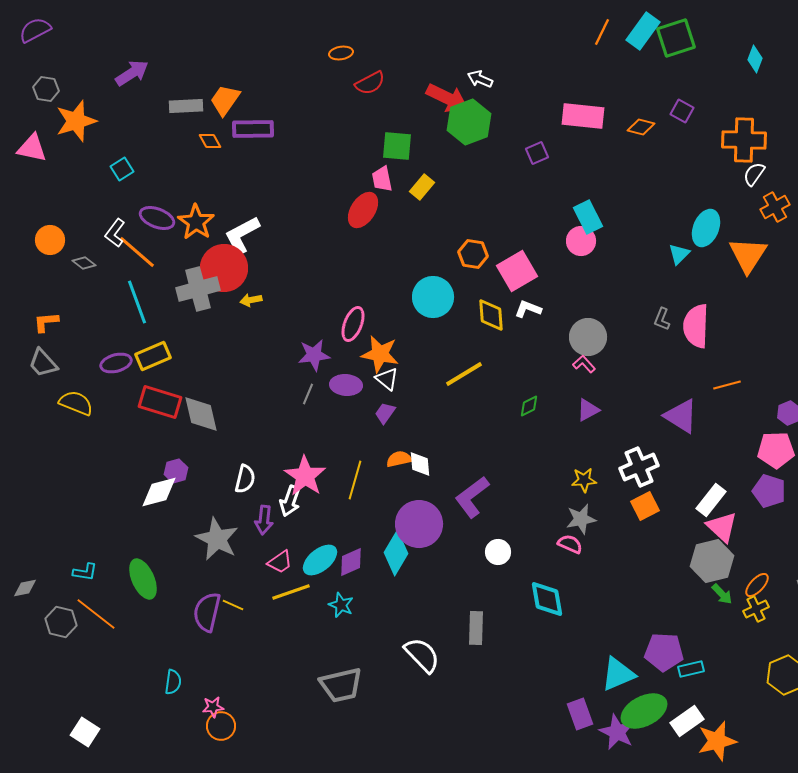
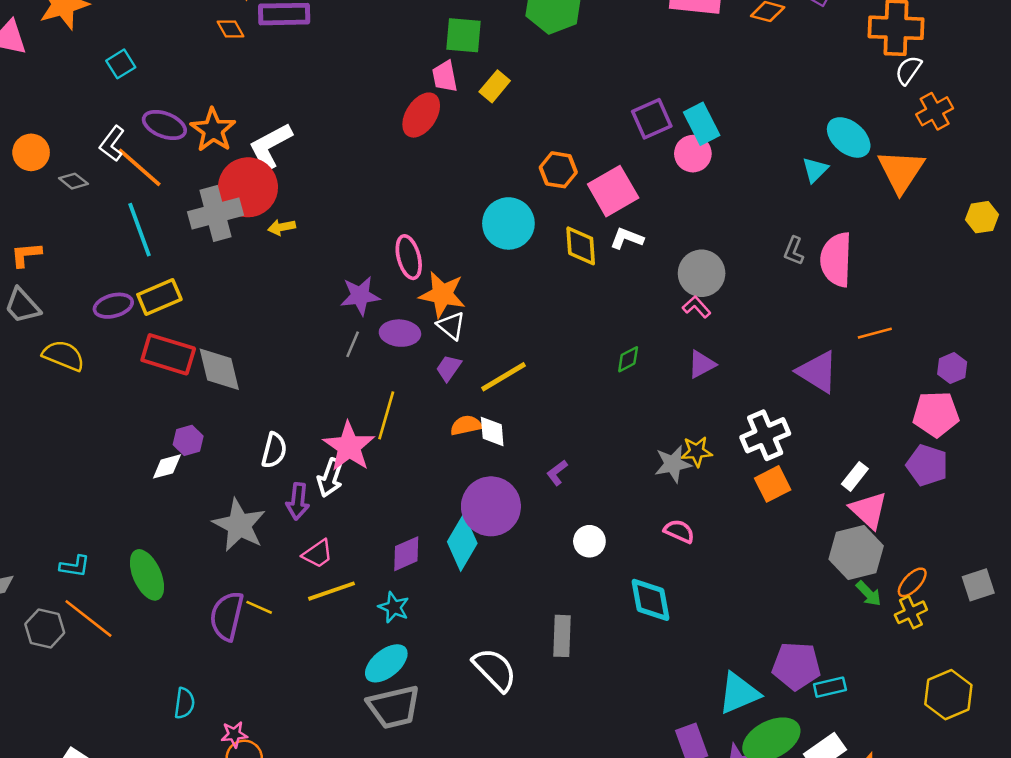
purple square: (537, 153) -> (652, 119), moved, size x1.4
cyan ellipse: (706, 228) -> (849, 137), turned -72
pink ellipse: (353, 324) -> (409, 257), turned -36
yellow line: (464, 374) -> (503, 377), moved
yellow line: (355, 480) -> (386, 415), moved
white diamond: (159, 492) -> (167, 466), size x0.7
purple L-shape: (472, 497) -> (557, 473), size x0.5
white rectangle: (711, 500) -> (855, 476), size x0.7
gray star: (581, 519) -> (673, 464), moved
cyan ellipse: (320, 560) -> (386, 663), moved

